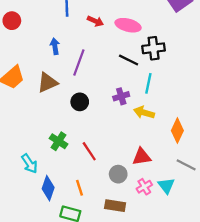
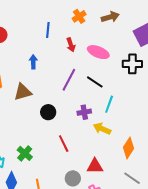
red arrow: (95, 21) -> (71, 45), turned 40
black cross: (154, 48) -> (132, 64), moved
purple line: (79, 62) -> (69, 80), moved
green cross: (59, 141) -> (25, 153), moved
red line: (89, 151) -> (64, 144), moved

